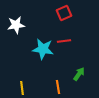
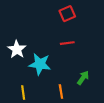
white star: (16, 25) -> (17, 49), moved, turned -30
cyan star: (43, 49) -> (40, 64), moved

